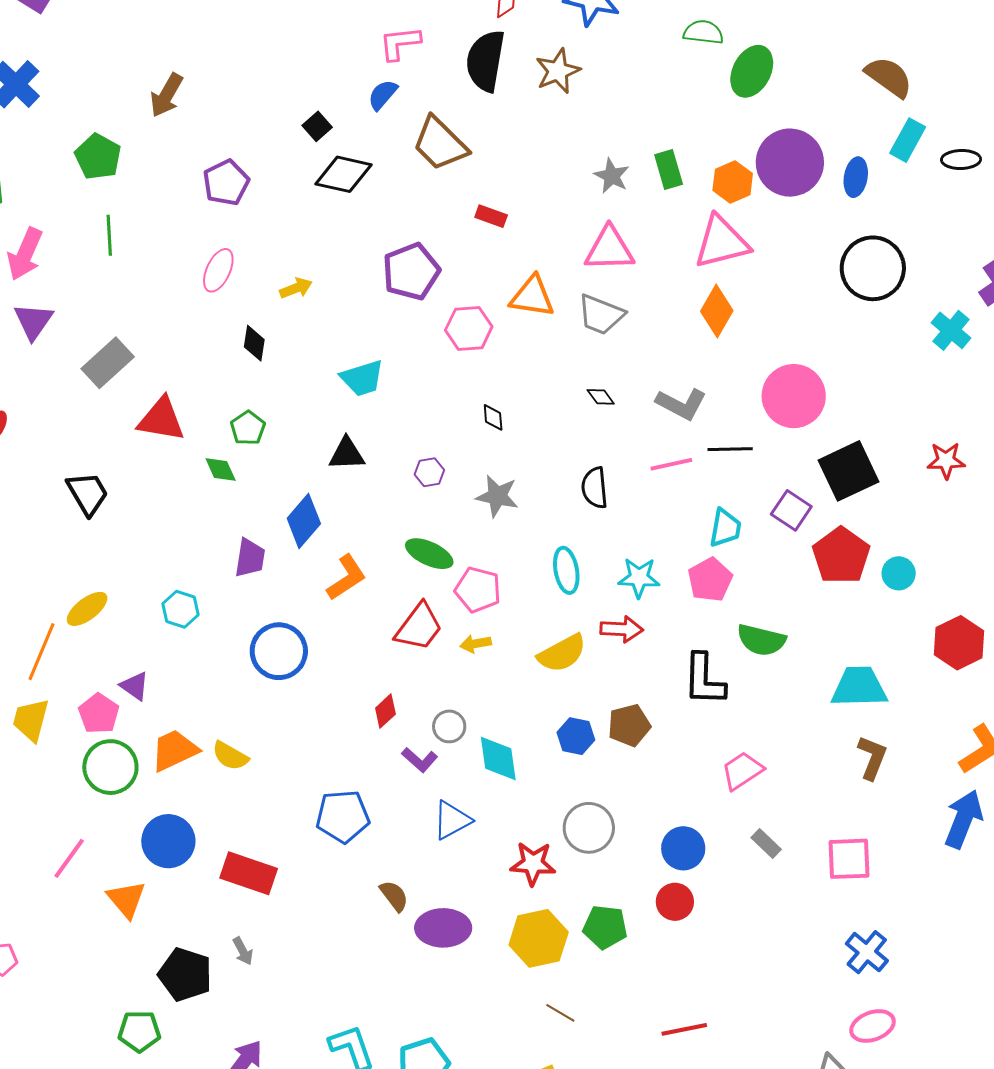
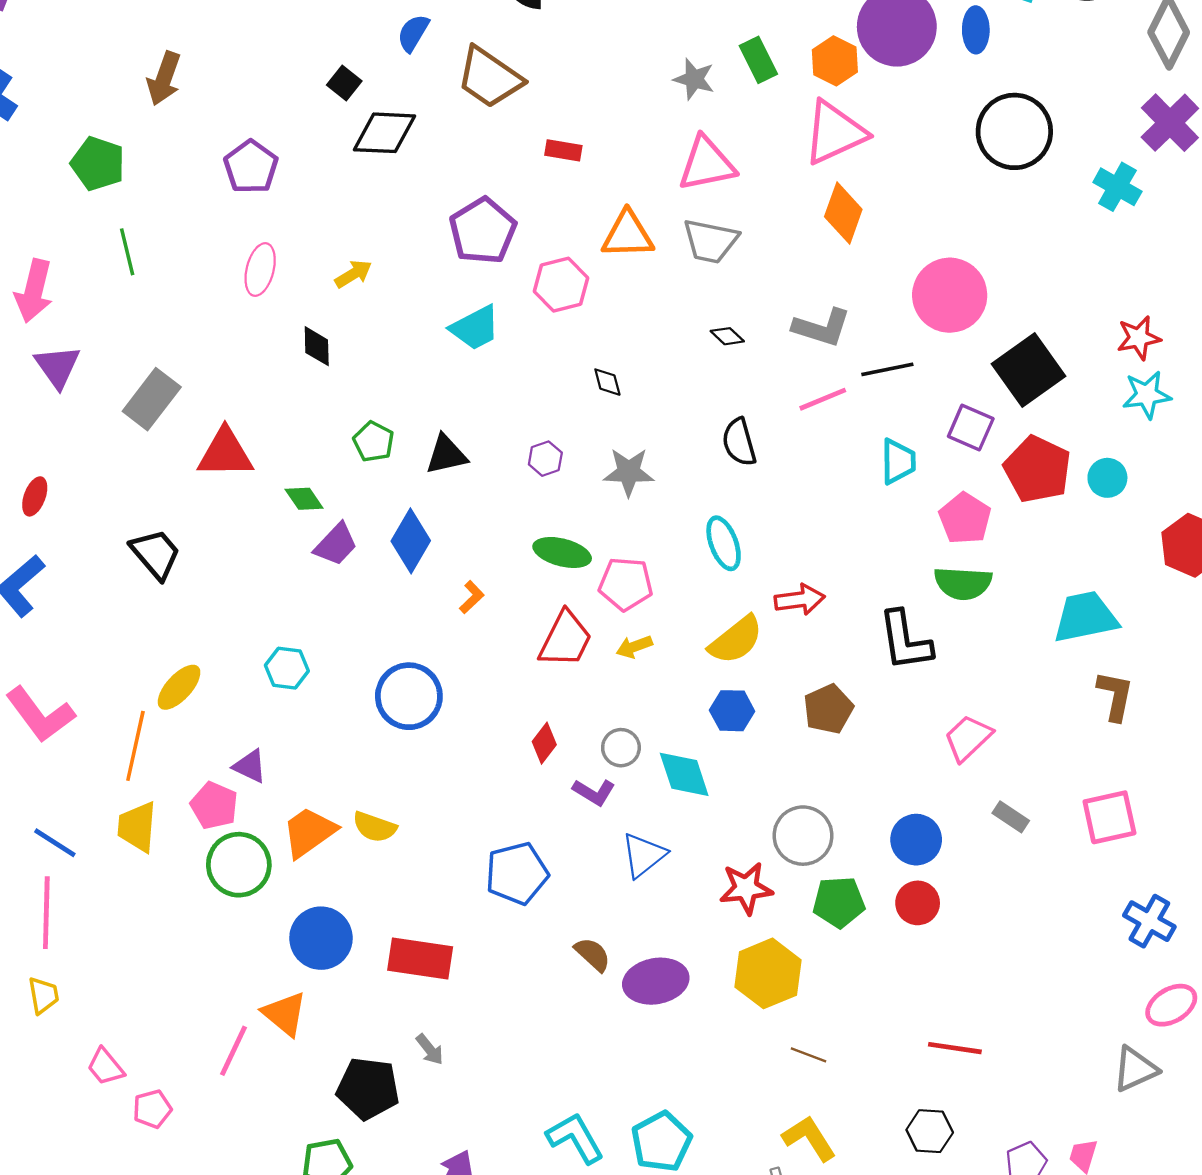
cyan trapezoid: (362, 378) -> (475, 328), moved
green pentagon: (248, 428) -> (374, 442), moved
purple trapezoid: (250, 558) -> (336, 544), moved, turned 45
orange L-shape: (346, 578) -> (472, 597), size x0.6
cyan star: (639, 578) -> (1147, 395), moved
pink pentagon: (710, 580) -> (965, 518), moved
blue hexagon: (576, 736) -> (732, 711), moved
pink line: (69, 858) -> (233, 1051), moved
green pentagon: (605, 927) -> (839, 902), moved
red line: (684, 1029) -> (955, 1048), turned 30

